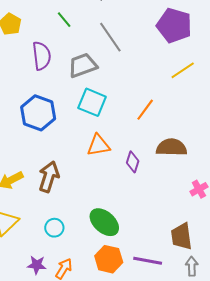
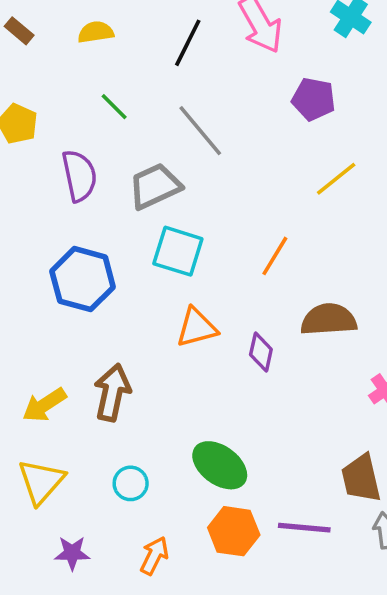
purple pentagon: (174, 25) -> (314, 99), size x0.7
purple star: (37, 265) -> (72, 553), moved

